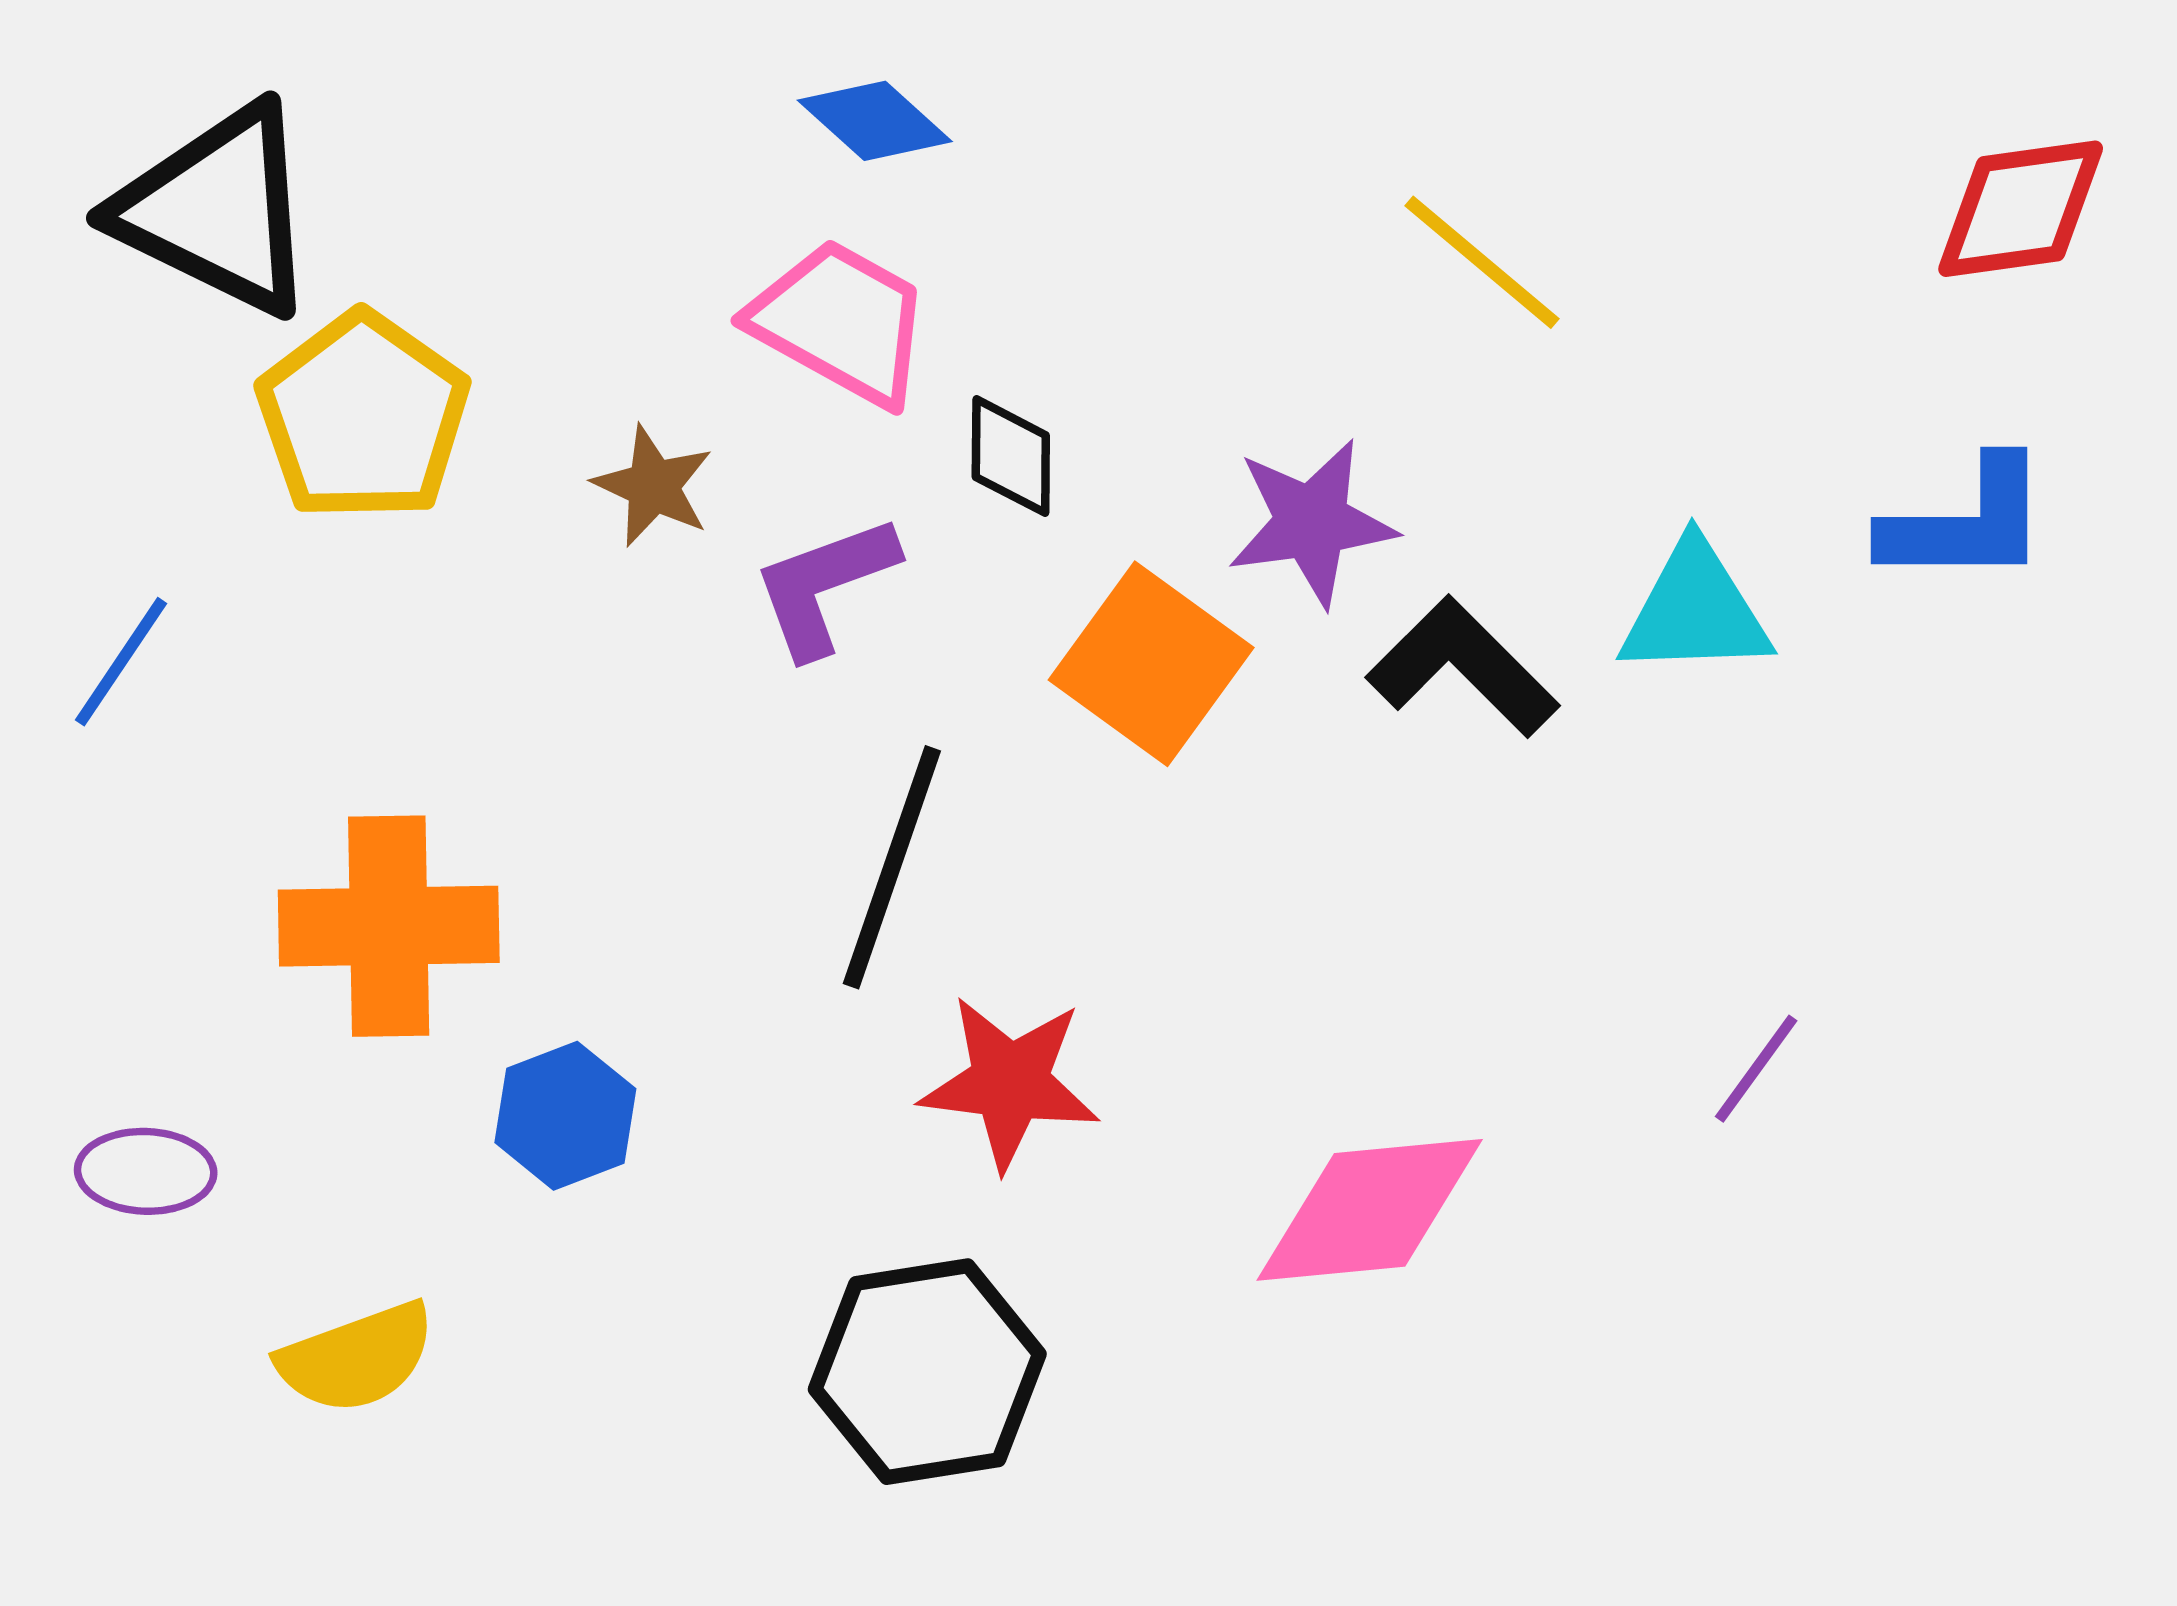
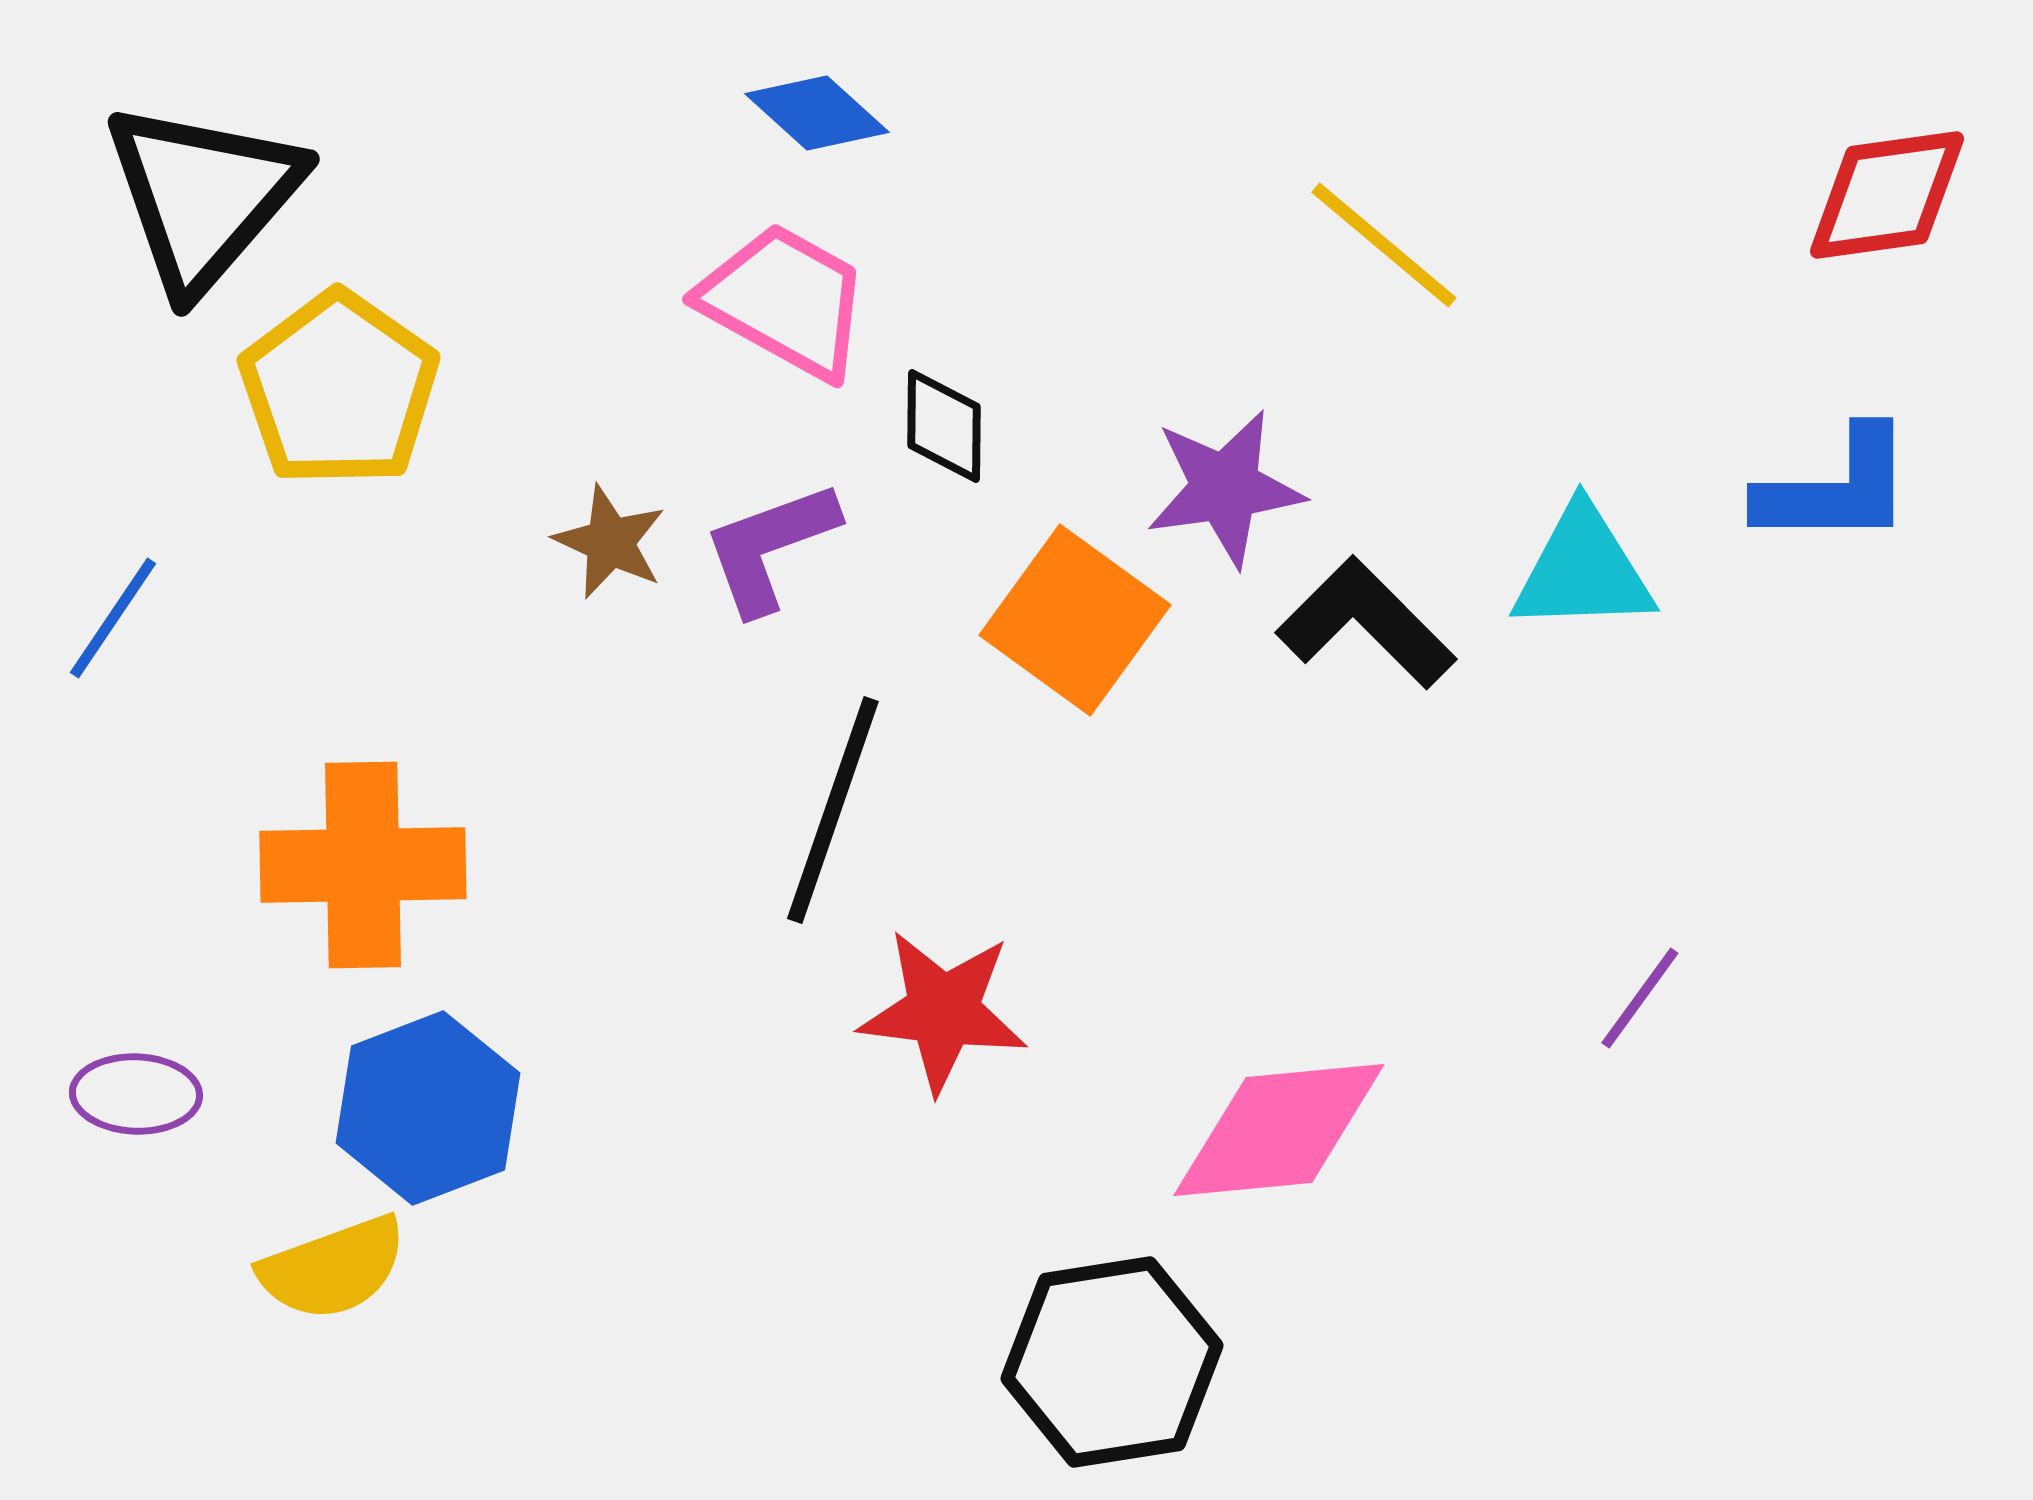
black triangle: (217, 210) -> (203, 196), turned 45
brown star: (653, 486) -> (610, 542), moved
blue hexagon: (565, 1116) -> (428, 1108), moved, size x1.4
black hexagon: (927, 1372) -> (1112, 1362), moved

